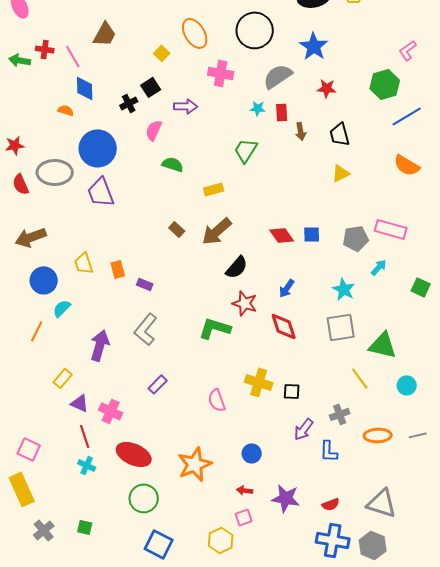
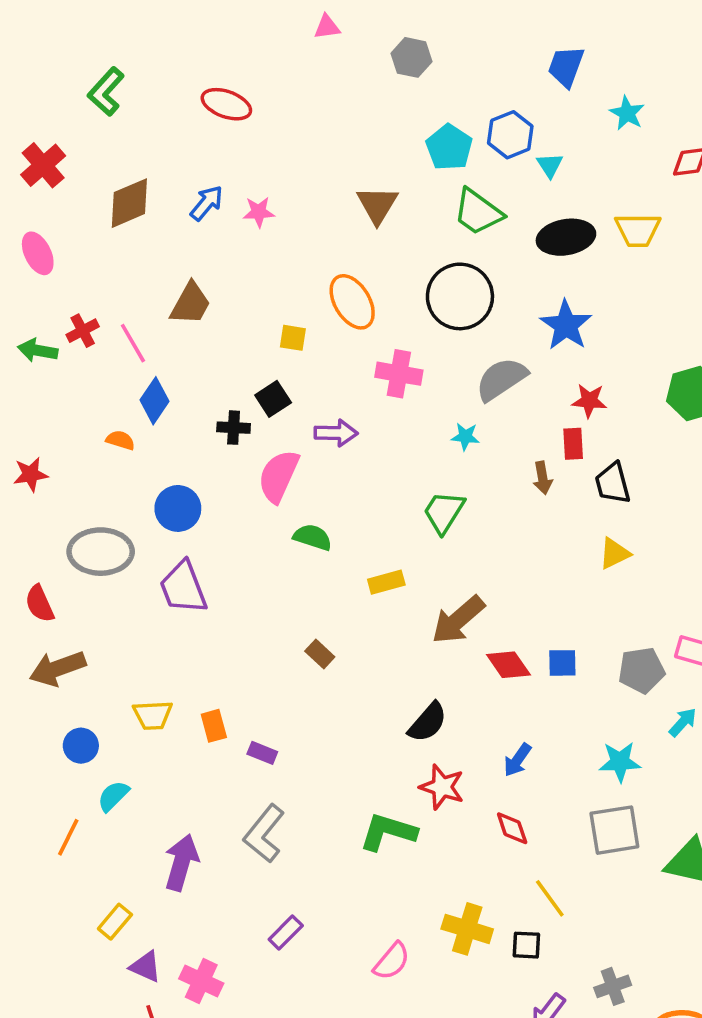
red cross: (45, 49) -> (83, 331), turned -36
yellow square: (162, 53) -> (293, 338), turned -35
blue diamond: (85, 88) -> (155, 401), turned 35
black cross: (129, 103) -> (234, 428), turned 30
red rectangle: (282, 112) -> (573, 444), moved
pink semicircle: (154, 130) -> (278, 476), size x1.4
red star: (15, 145) -> (31, 474), moved
blue circle: (98, 148) -> (178, 508), size x0.7
red semicircle: (21, 184) -> (40, 604), moved
brown arrow: (217, 231) -> (458, 620), moved
yellow trapezoid: (84, 263) -> (153, 715), turned -75
blue circle: (44, 280) -> (81, 746), size x0.7
cyan star: (344, 289) -> (620, 762), turned -30
red diamond: (284, 326) -> (512, 828), size x0.7
yellow line: (360, 378) -> (550, 898), moved
pink semicircle: (217, 400) -> (392, 961), turned -120

